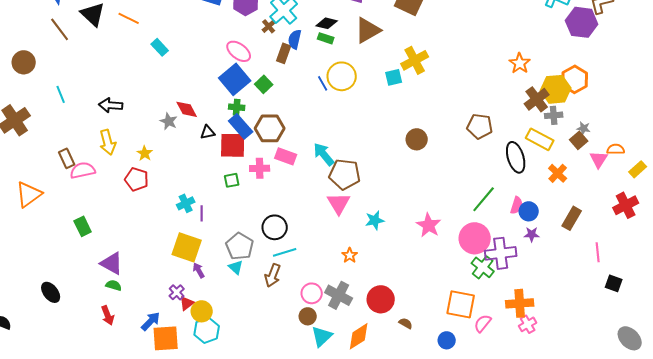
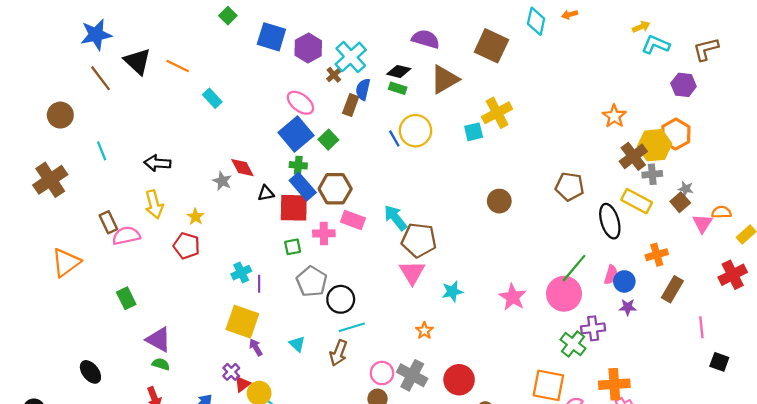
purple hexagon: (582, 22) -> (684, 85), moved, size x0.7
orange cross: (558, 173) -> (657, 255), moved, turned 30
pink circle: (475, 238) -> (564, 294), moved
gray pentagon: (240, 246) -> (312, 281), moved
purple cross: (501, 253) -> (593, 328), size x0.7

